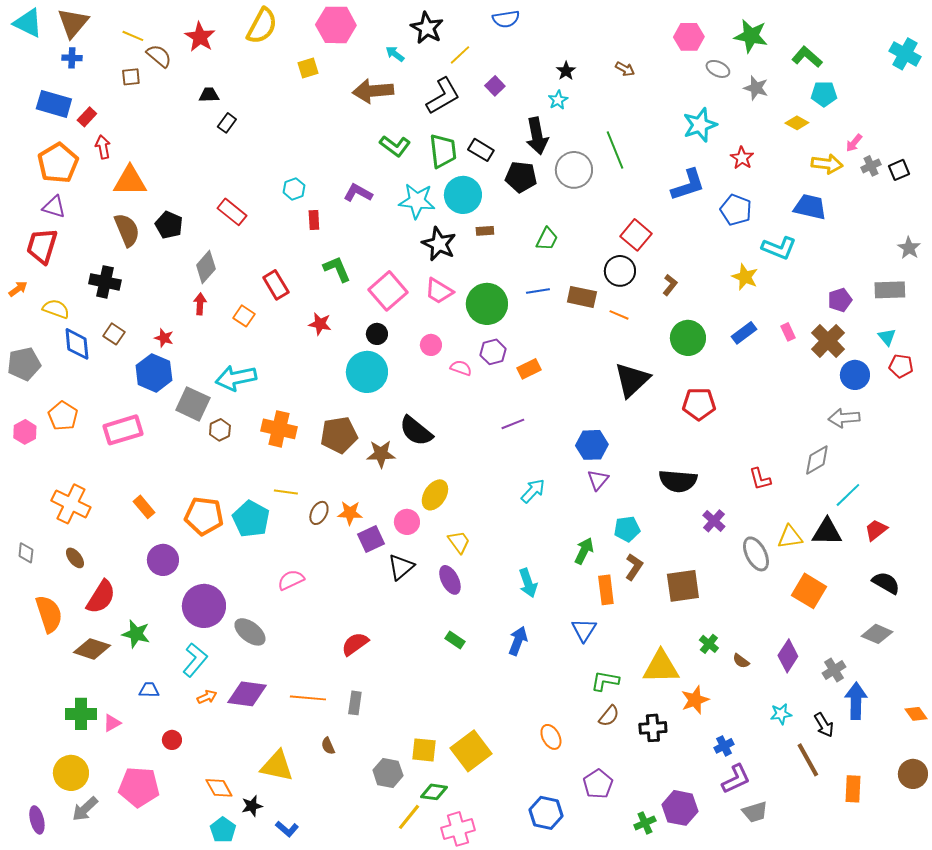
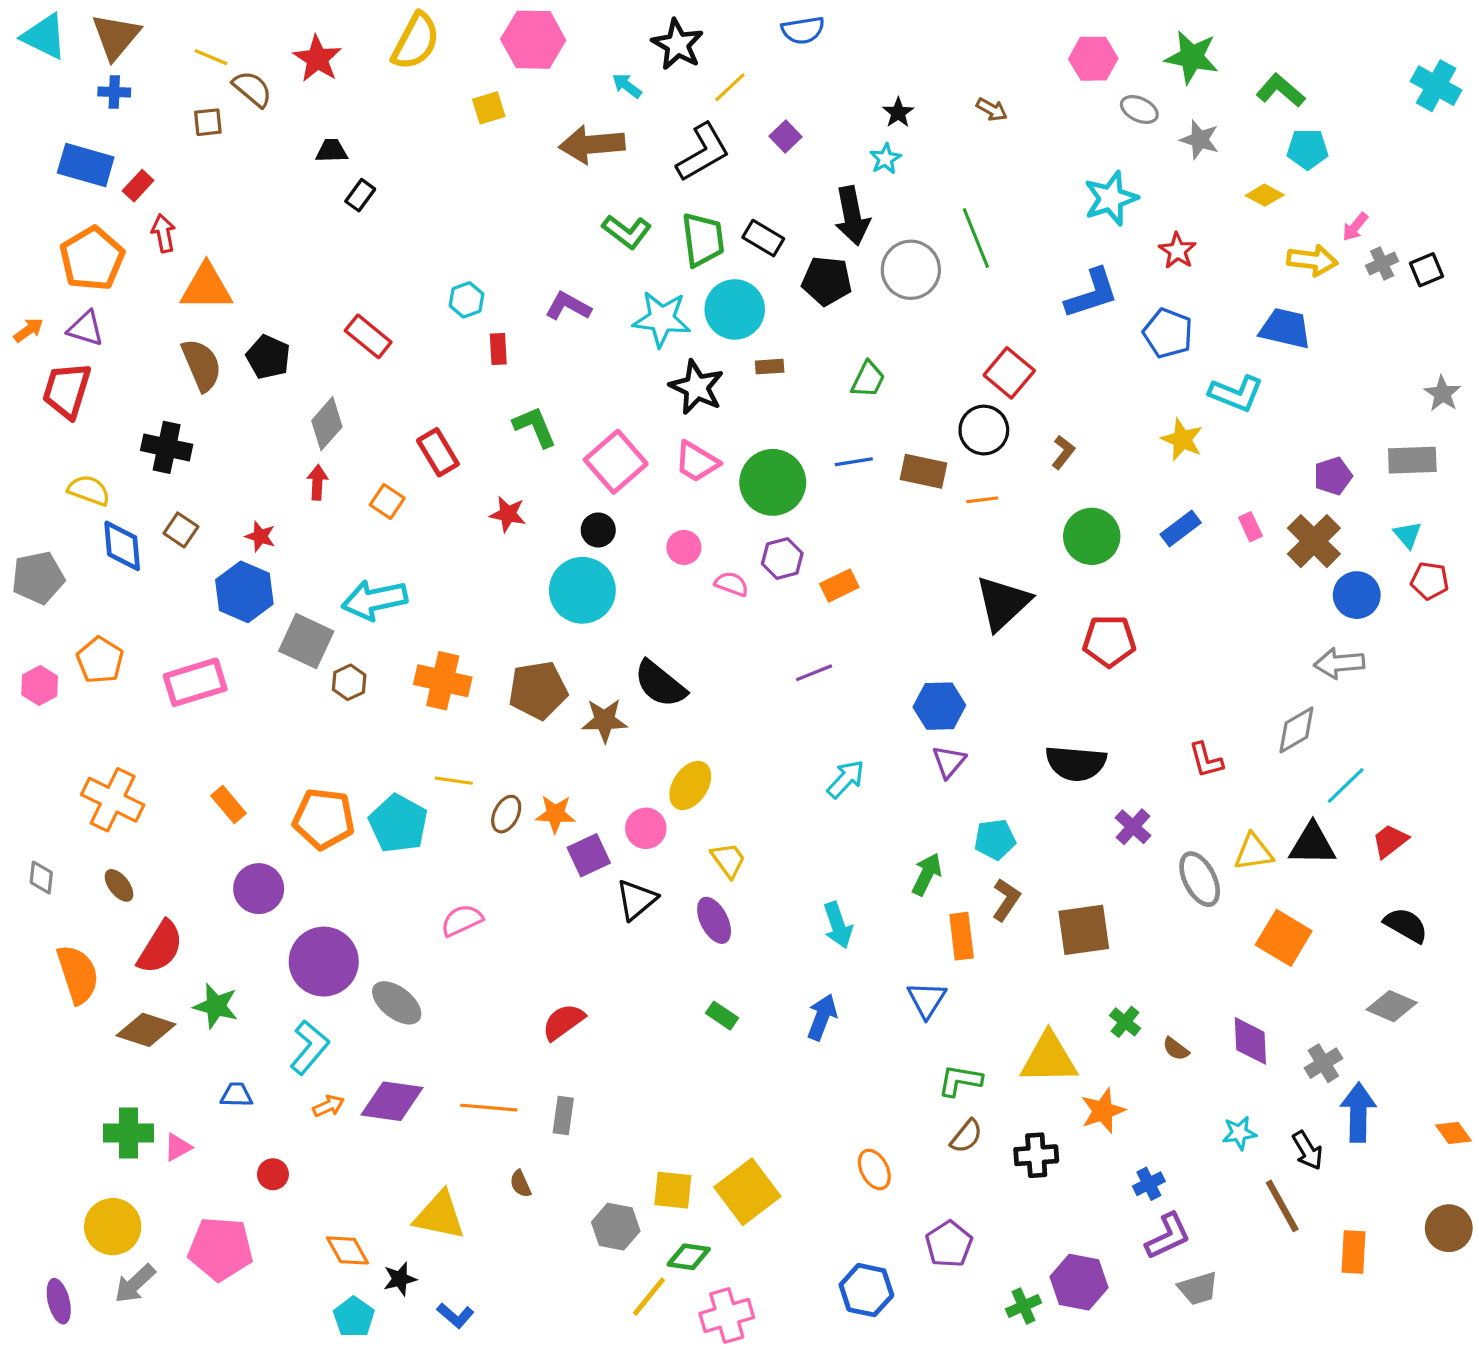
orange arrow: (18, 289) -> (29, 330), moved
orange line: (619, 315) -> (982, 500), turned -30
purple diamond: (788, 656) -> (1250, 1041), turned -36

